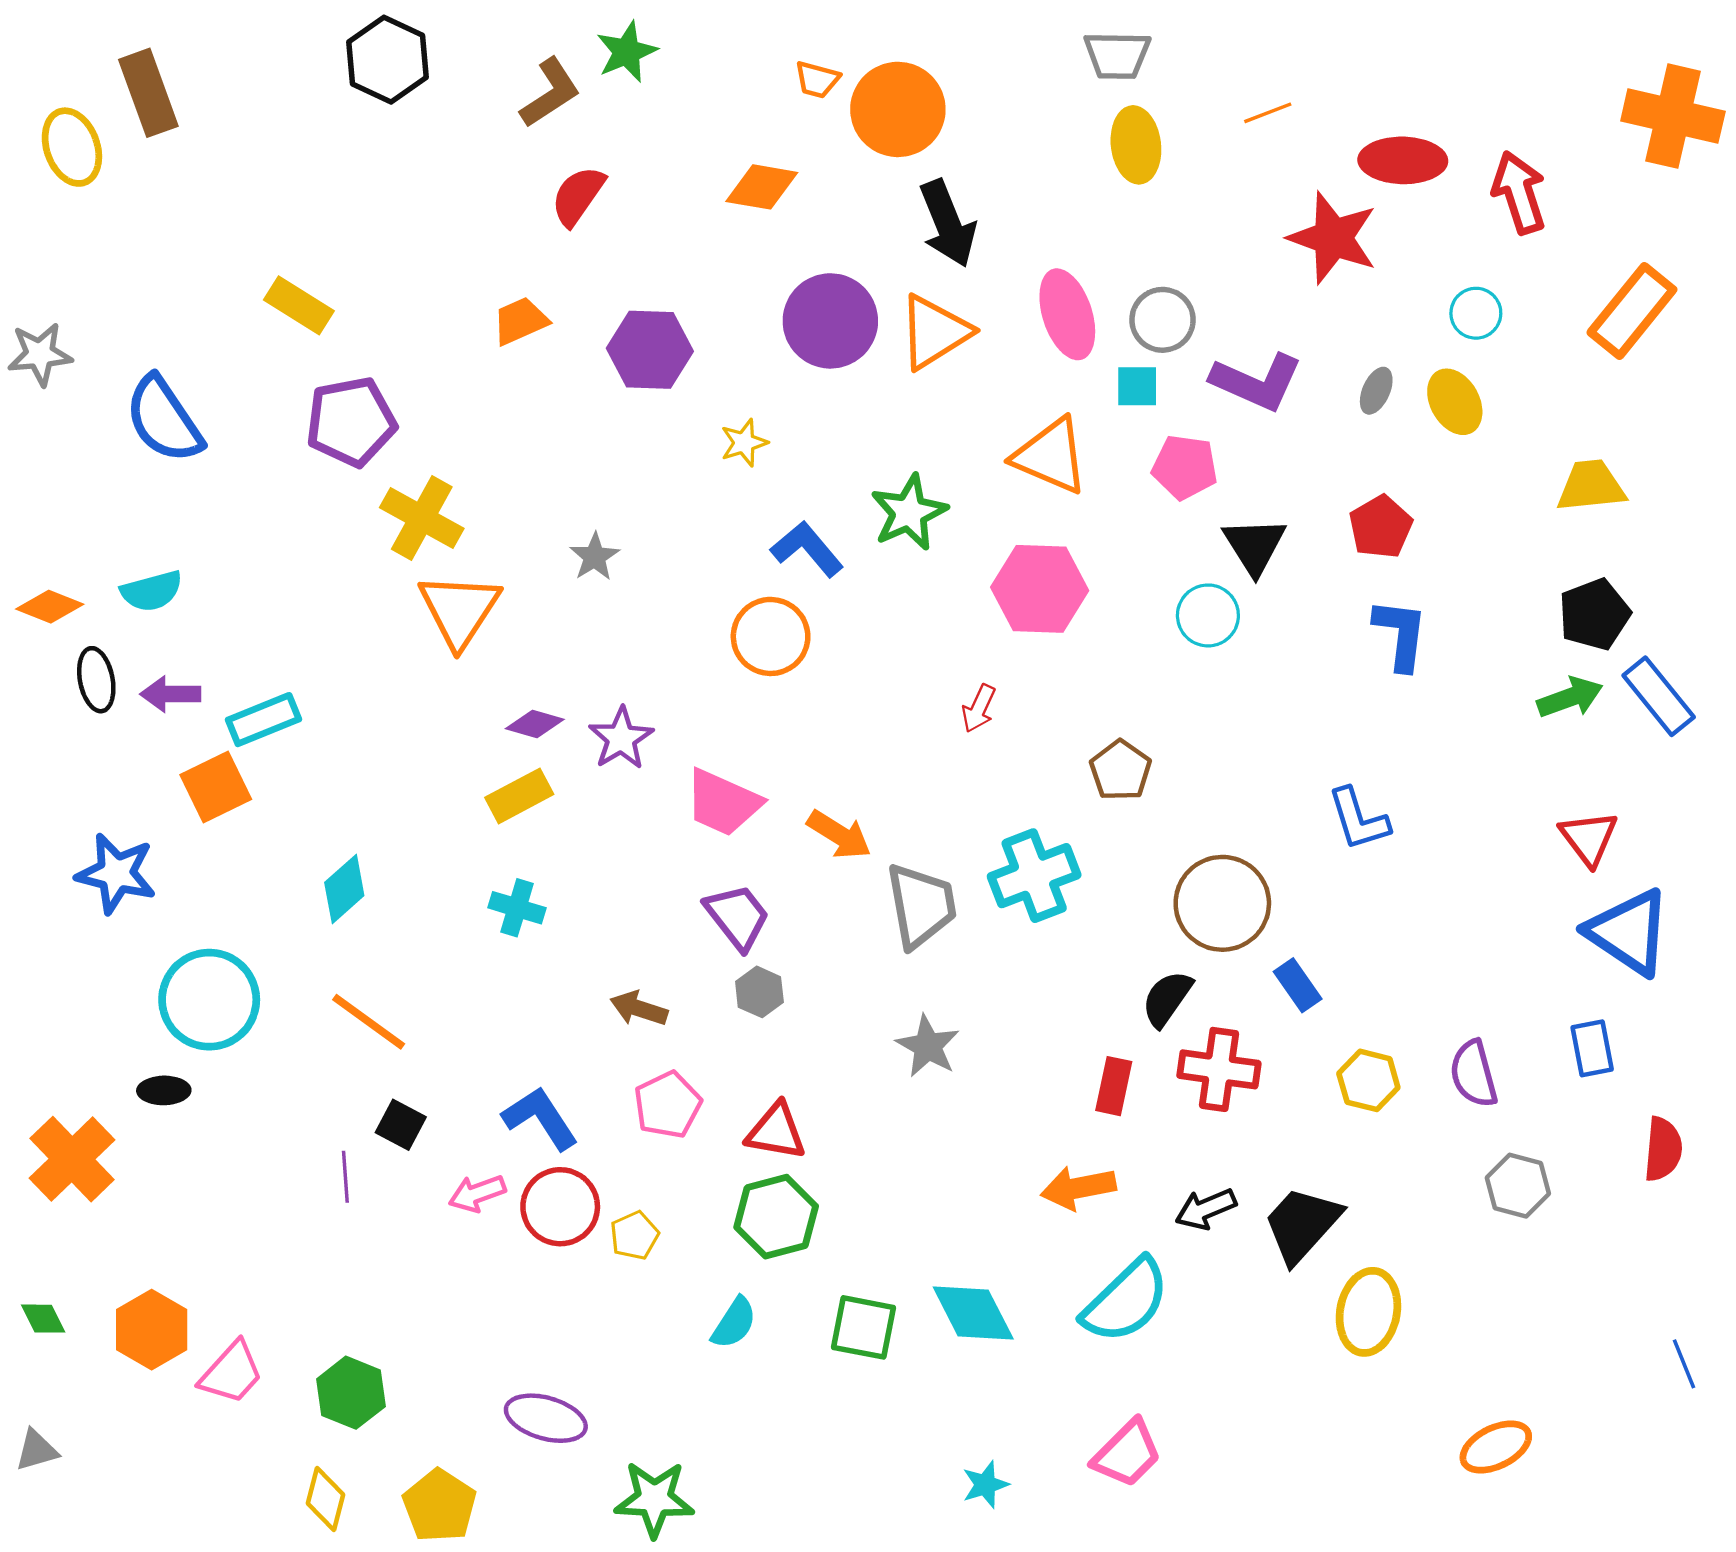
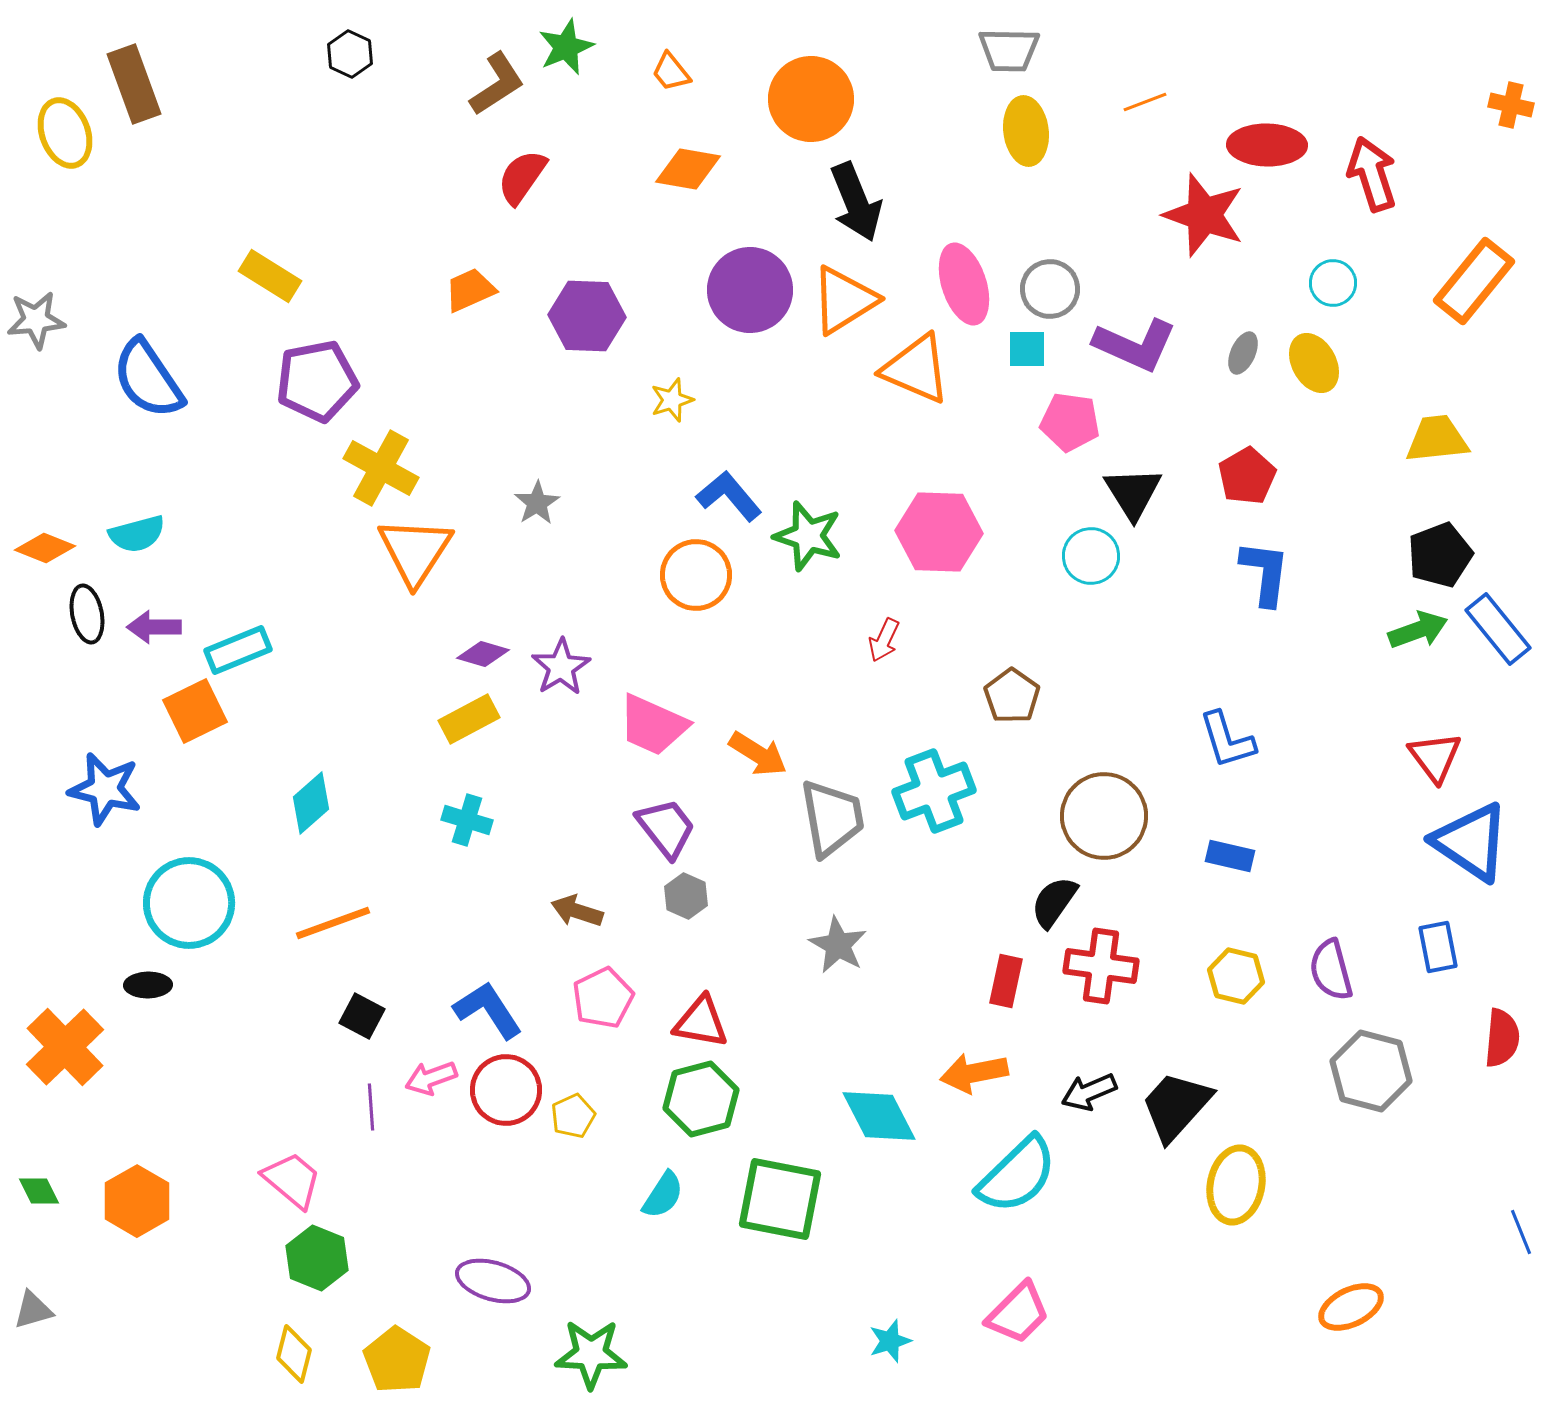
black hexagon: (387, 60) -> (350, 54), size x0.6
orange trapezoid: (817, 80) -> (671, 72), moved, turned 36
orange cross: (1673, 116) -> (1511, 105), size x0.5
orange triangle: (1051, 456) -> (916, 369), moved
green star: (909, 512) -> (808, 536), moved, turned -30
blue rectangle: (1298, 985) -> (1230, 856), moved, turned -42
orange line: (369, 1022) -> (333, 923), turned -56
purple line: (345, 1177) -> (371, 1107), moved
gray hexagon: (1518, 1186) -> (1371, 1071), size x1.4
cyan diamond: (973, 1313) -> (879, 1116), moved
green square: (864, 1327) -> (780, 1199), size x1.4
pink trapezoid: (231, 1373) -> (292, 1180), moved, turned -92

